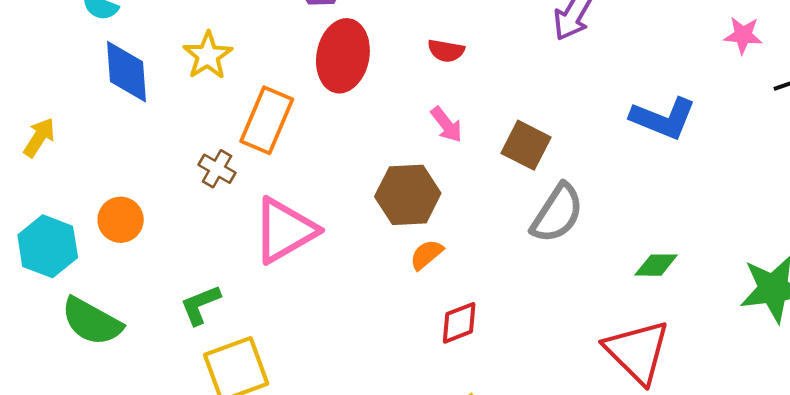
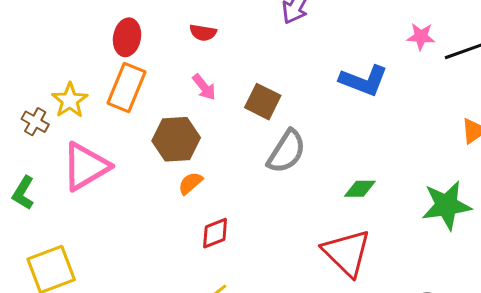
pink star: (743, 35) -> (421, 37), moved
yellow star: (208, 56) -> (70, 100), moved
red ellipse: (343, 56) -> (127, 37), size x0.7
orange rectangle: (267, 120) -> (127, 88), moved
green L-shape: (200, 305) -> (23, 193), moved, turned -36

